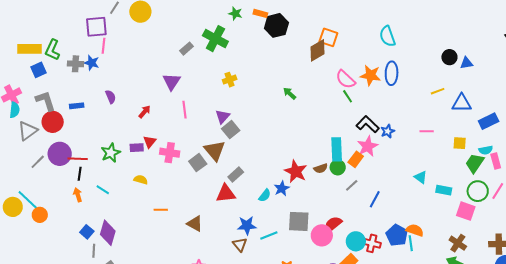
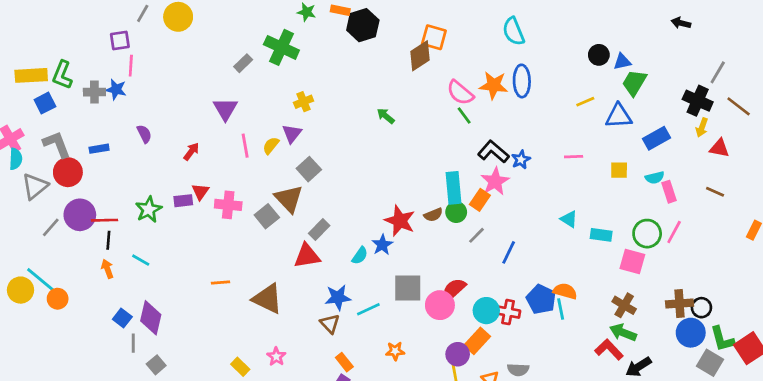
purple square: (96, 27) -> (120, 40), size x0.7
purple triangle: (223, 117) -> (292, 134), moved
green trapezoid: (475, 163) -> (634, 83), moved
yellow semicircle: (141, 180) -> (271, 146), moved, turned -64
brown triangle: (195, 224) -> (268, 299), size x1.4

